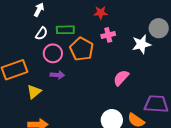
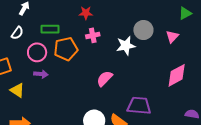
white semicircle: (42, 34) -> (17, 33), moved
orange pentagon: (82, 49) -> (66, 49), turned 30
yellow triangle: (34, 92) -> (17, 90), turned -49

